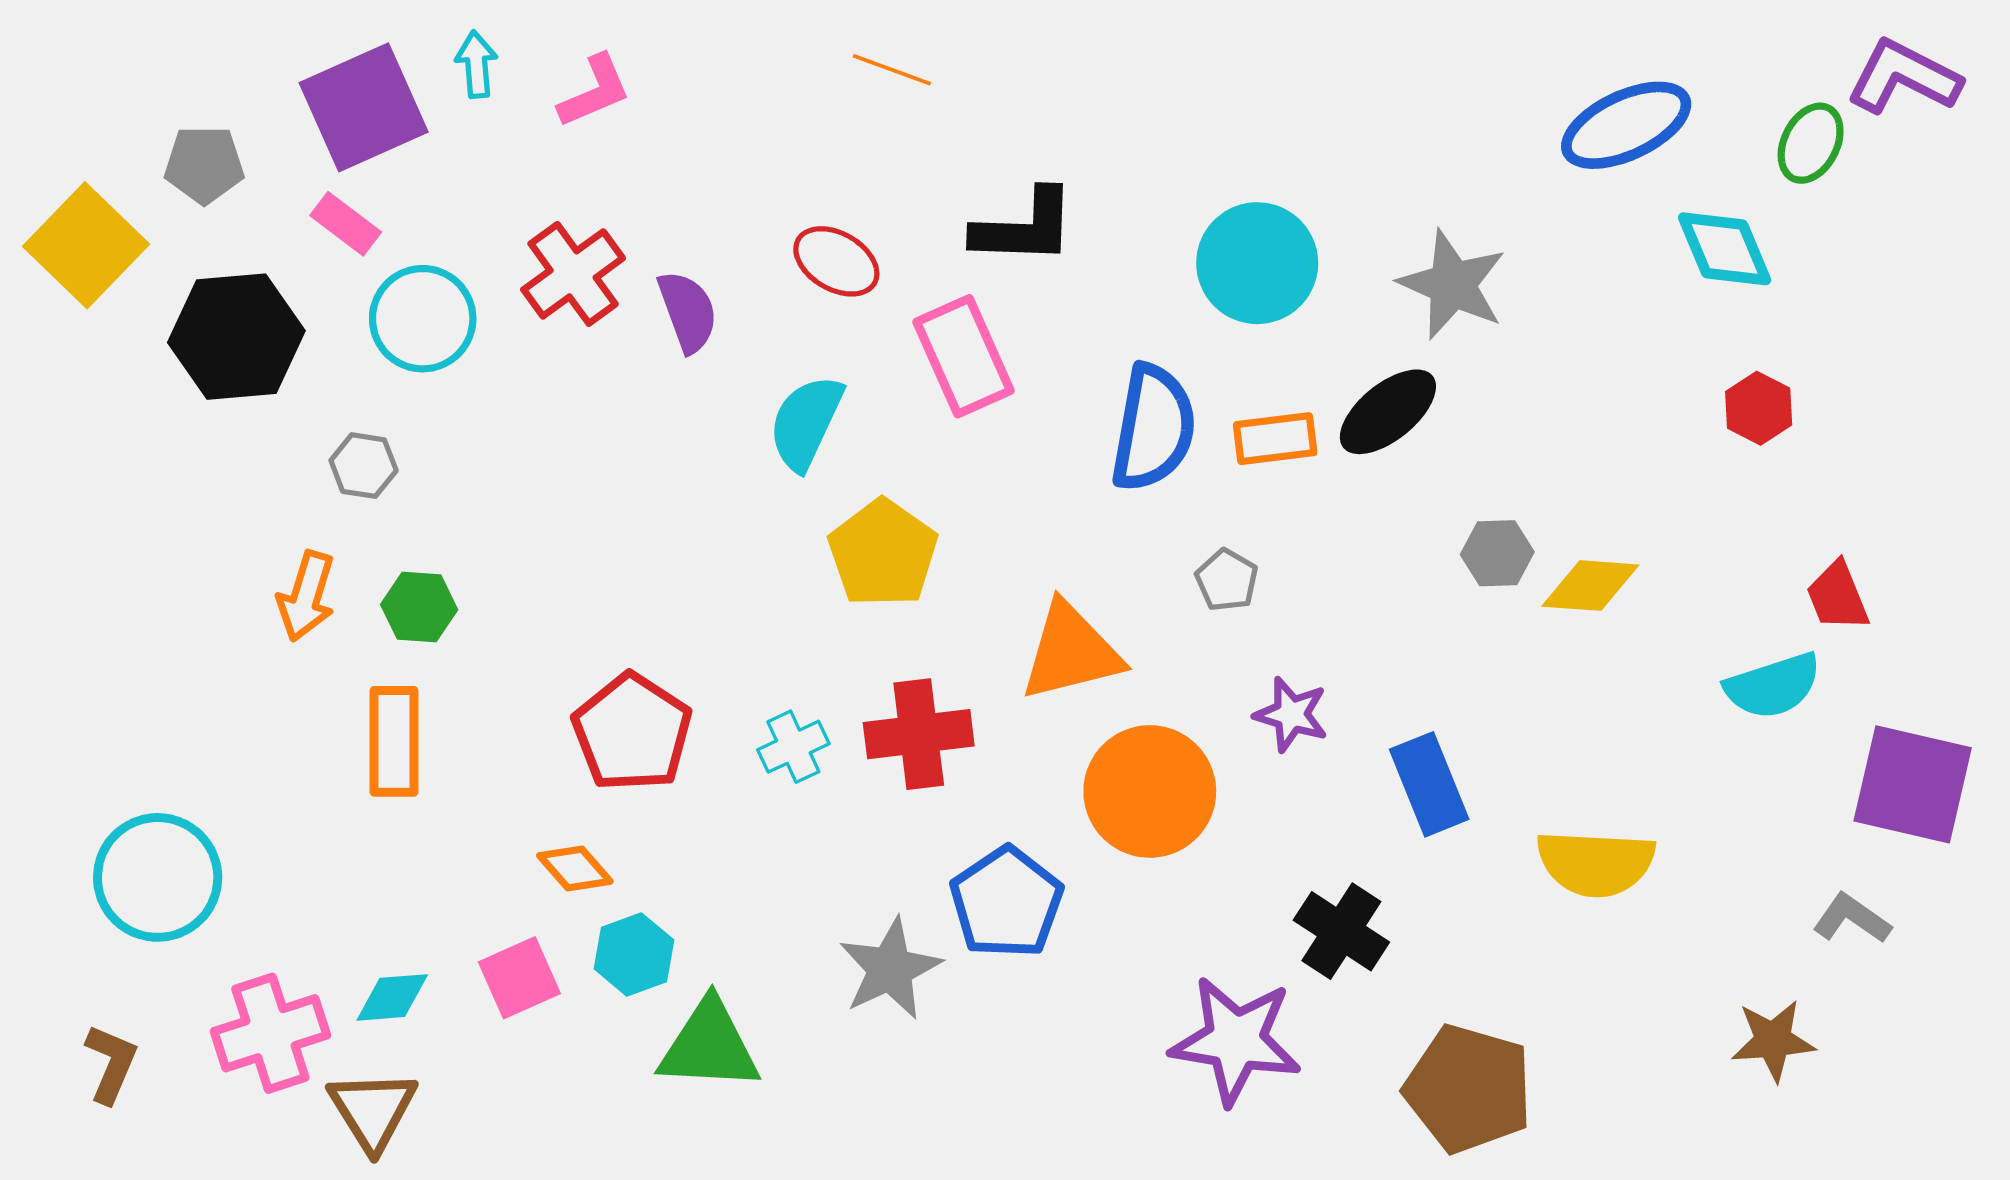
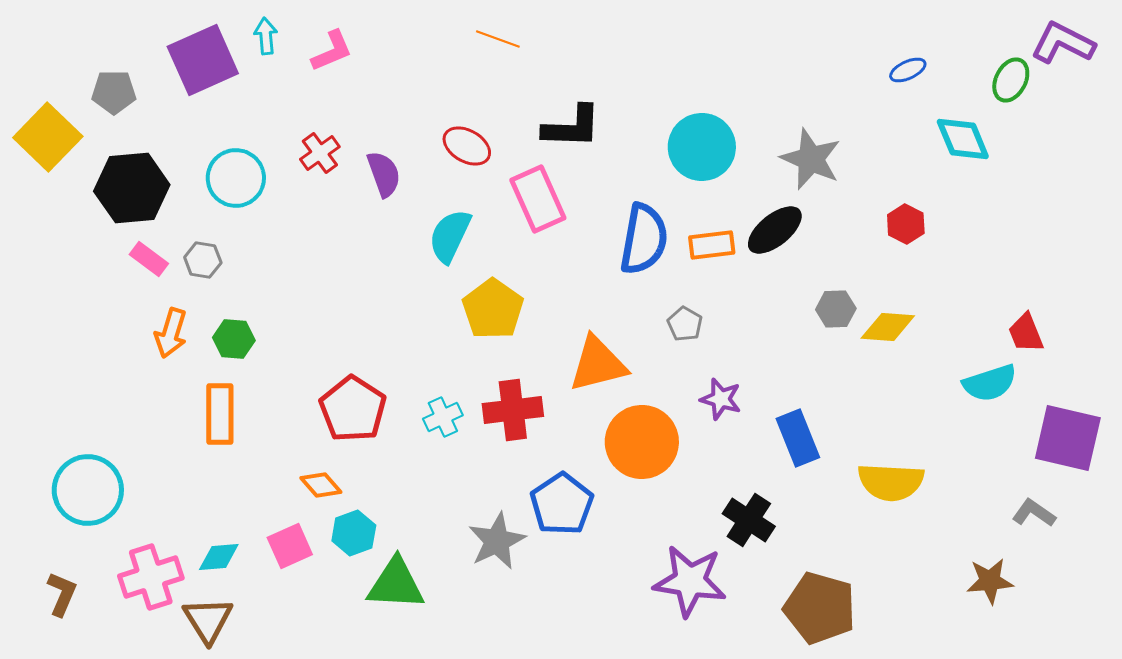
blue ellipse: (1626, 125) -> (908, 70), size x0.5
pink rectangle: (346, 224) -> (149, 259), moved
red cross: (573, 274) -> (320, 153), size x0.7
red hexagon: (1759, 408) -> (906, 224), moved

